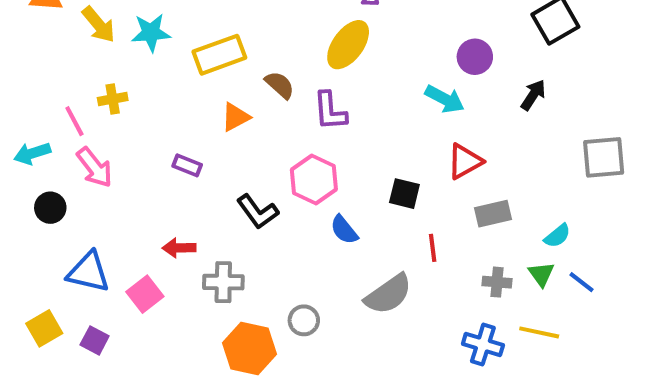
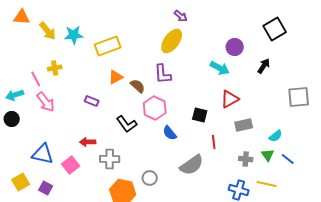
brown semicircle: (280, 85) -> (138, 86), moved
black circle: (50, 208) -> (12, 119), moved

